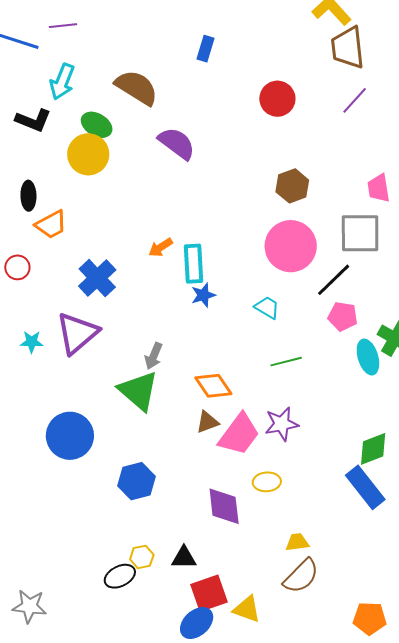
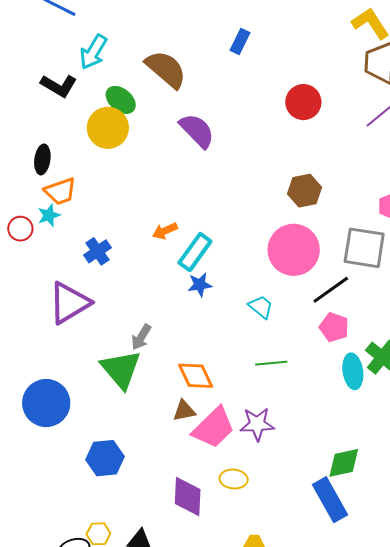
cyan rectangle: (193, 264) -> (195, 252), turned 30
blue cross: (97, 278) -> (98, 251), size x0.7
cyan star: (32, 342) -> (49, 215), moved, turned -30

